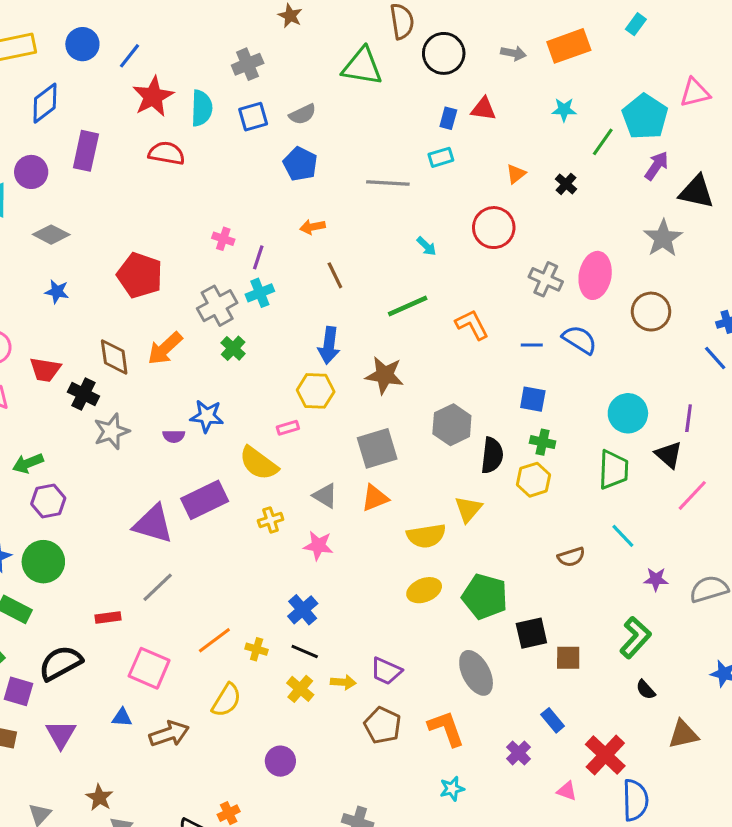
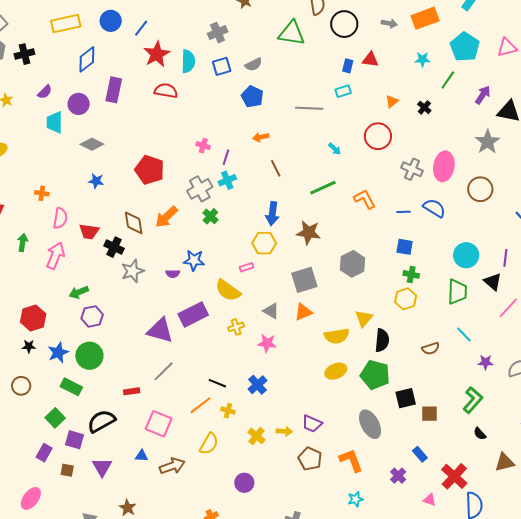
cyan pentagon: (645, 117) -> (465, 47), moved
black semicircle: (492, 455) -> (382, 340), moved
black line: (305, 652) -> (217, 383), moved

